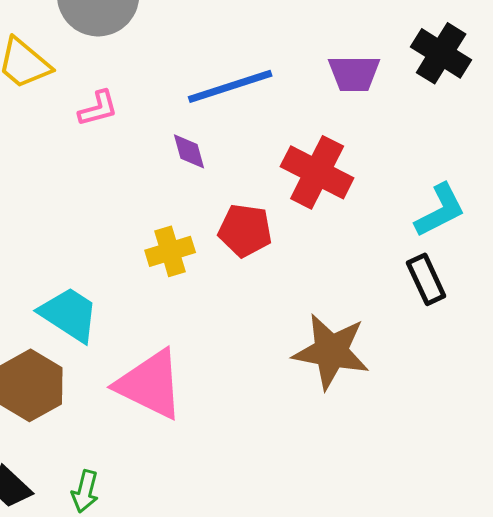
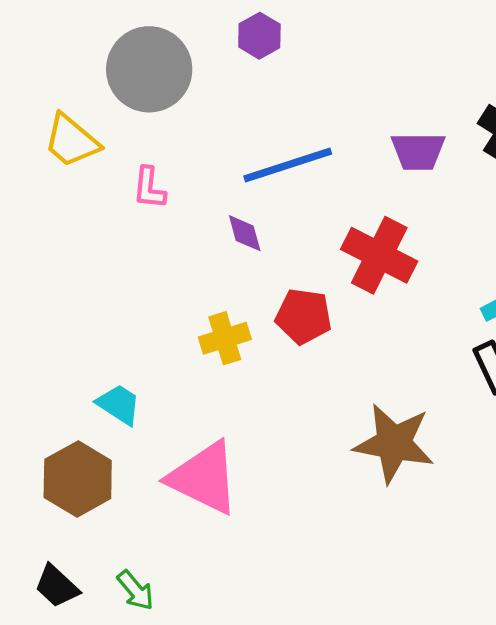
pink L-shape: (98, 108) -> (149, 188), turned 111
cyan trapezoid: (69, 314) -> (119, 404), size x0.7
green arrow: (85, 491) -> (136, 590), turned -54

